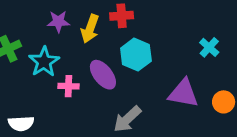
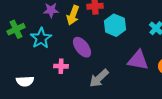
cyan hexagon: (136, 55) -> (115, 25), moved
pink cross: (68, 86) -> (61, 66), moved

